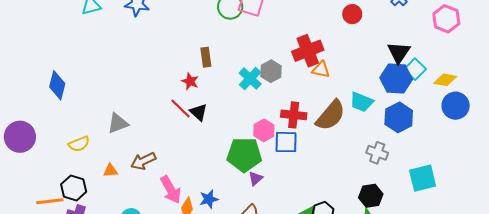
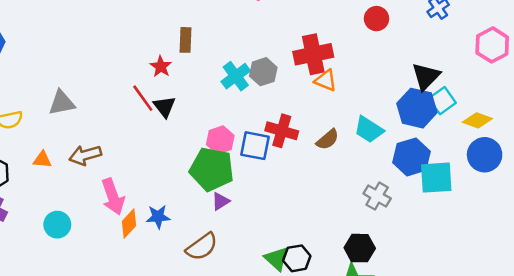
brown semicircle: (331, 115) -> (328, 140), size x0.6
pink hexagon: (264, 130) -> (220, 140), moved
blue square: (286, 142) -> (255, 146), moved
cyan square: (423, 178) -> (436, 178), moved

